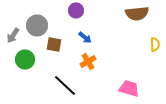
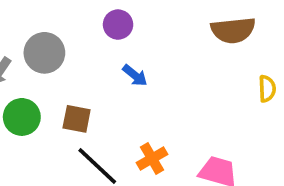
brown square: (54, 44) -> (77, 119), moved
orange cross: (88, 61) -> (152, 158), moved

